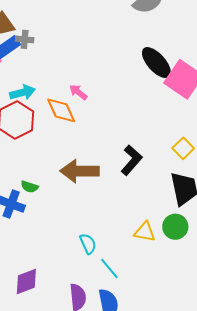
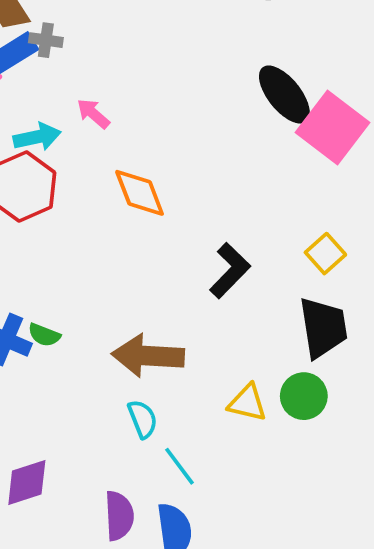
pink arrow: (78, 92) -> (93, 114), moved
orange diamond: (61, 110) -> (140, 193), moved
brown arrow: (80, 171) -> (148, 356), moved
green semicircle: (29, 187) -> (44, 335), moved

